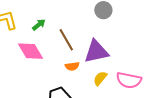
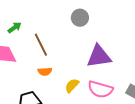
purple triangle: (96, 52) -> (99, 56), moved

